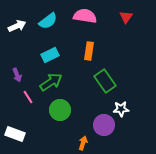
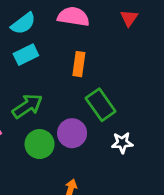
cyan rectangle: (50, 55) -> (26, 55), moved
purple circle: (104, 125) -> (72, 133), moved

